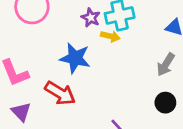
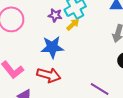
yellow arrow: (110, 36) -> (73, 25), turned -40

